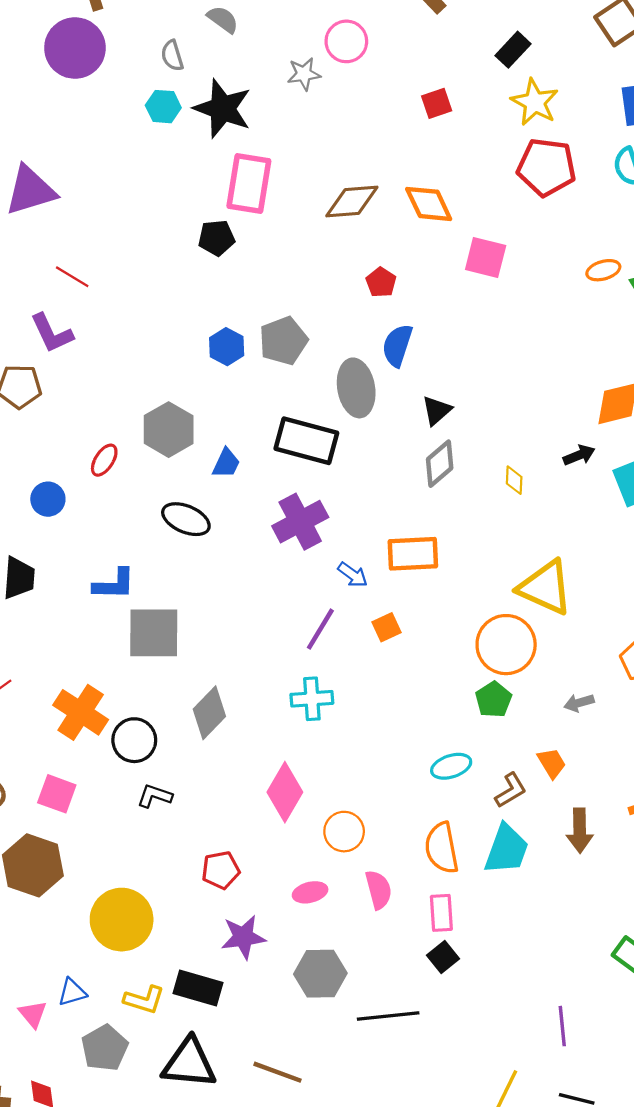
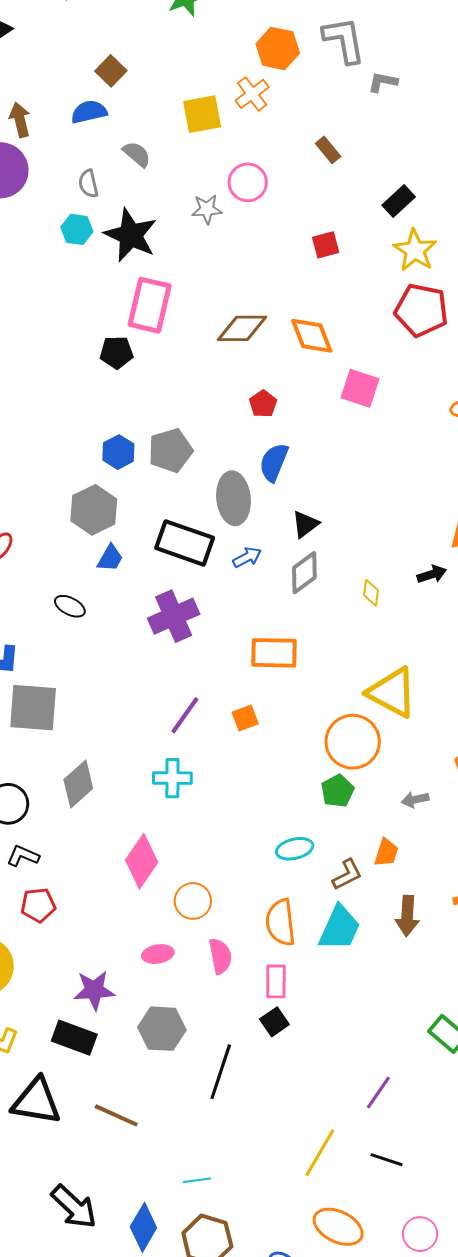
gray hexagon: (169, 430) -> (94, 510), moved
black ellipse: (186, 519) -> (70, 606), size x0.7
blue arrow: (353, 575) -> (247, 557), moved, turned -68
orange trapezoid: (552, 763) -> (386, 853), turned 44
red pentagon: (221, 870) -> (38, 905), moved
black rectangle: (198, 988) -> (74, 1038), moved
black line: (388, 1016) -> (221, 1072), turned -70
purple line: (562, 1026) -> (378, 1092), turned 36

